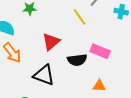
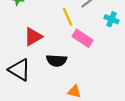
pink rectangle: (100, 51) -> (82, 38), moved

